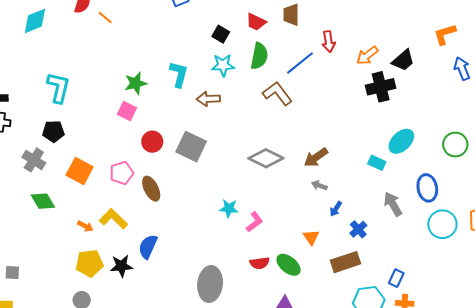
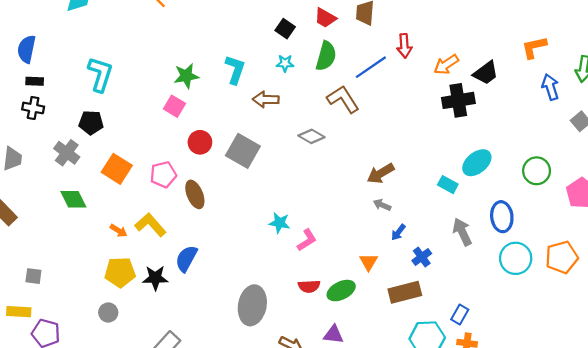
cyan star: (223, 65) -> (285, 63), size x0.7
gray diamond: (266, 158) -> (311, 136), moved, size x0.7
green ellipse: (289, 265) -> (341, 291), turned -70

